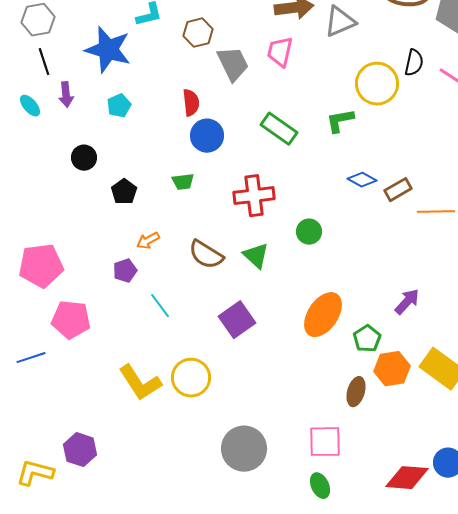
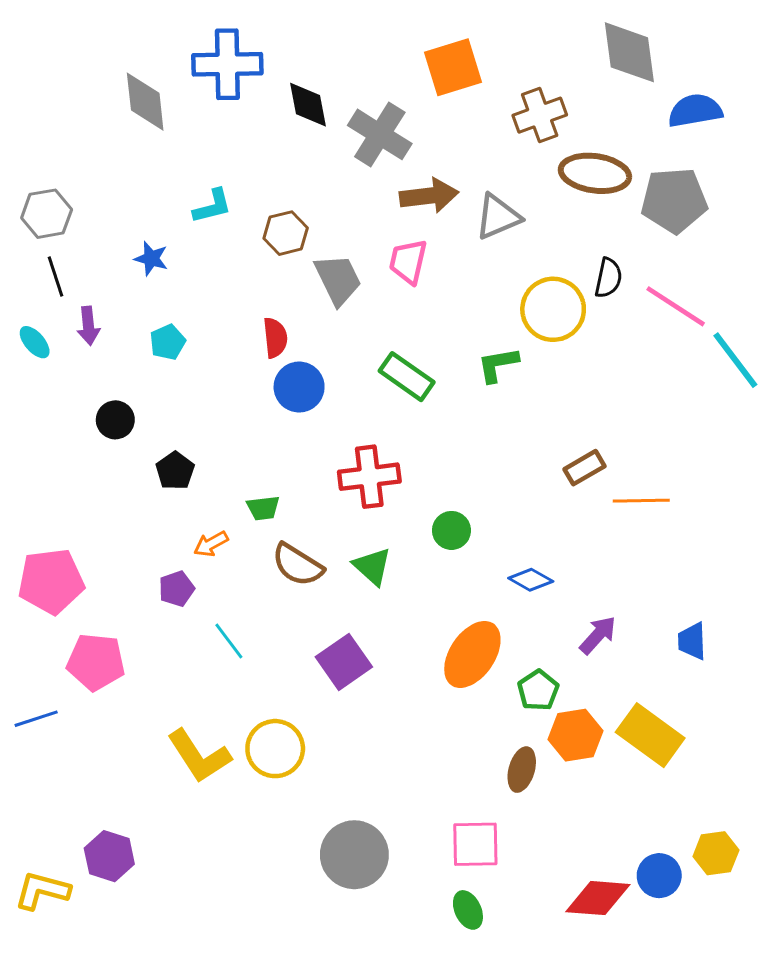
blue star: (108, 50) -> (151, 259), size x0.5
blue diamond: (362, 180) -> (531, 580), moved
green trapezoid: (183, 182) -> (263, 508), moved

